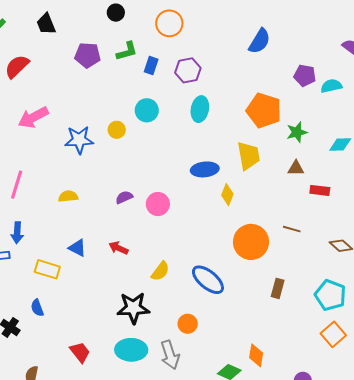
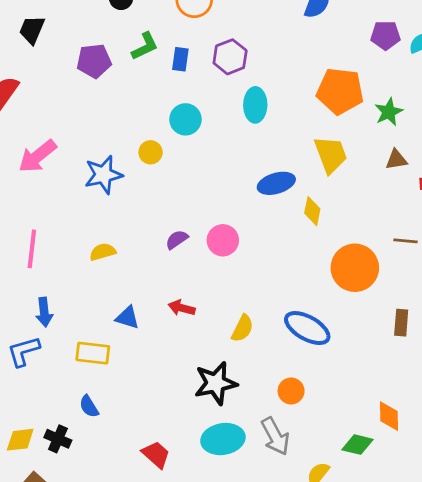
black trapezoid: (46, 24) -> (32, 30), turned 55

